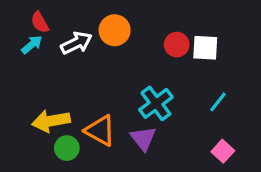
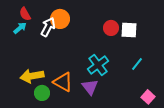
orange circle: (115, 30) -> (60, 19), moved
white arrow: (76, 43) -> (48, 27), turned -36
pink square: (223, 151) -> (148, 97), moved

